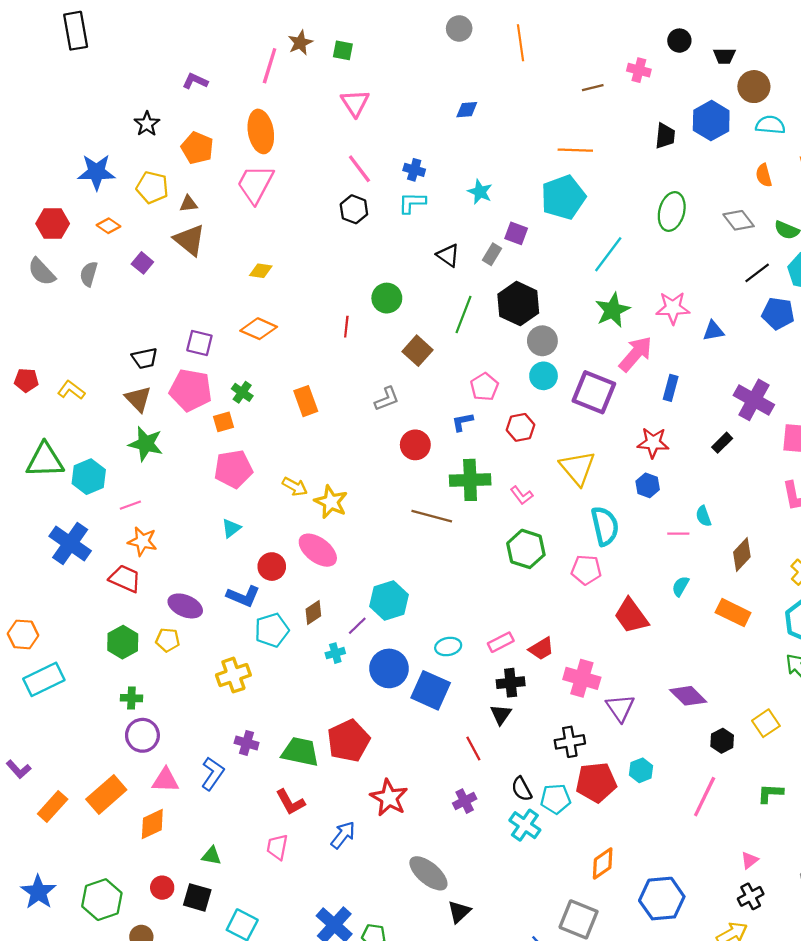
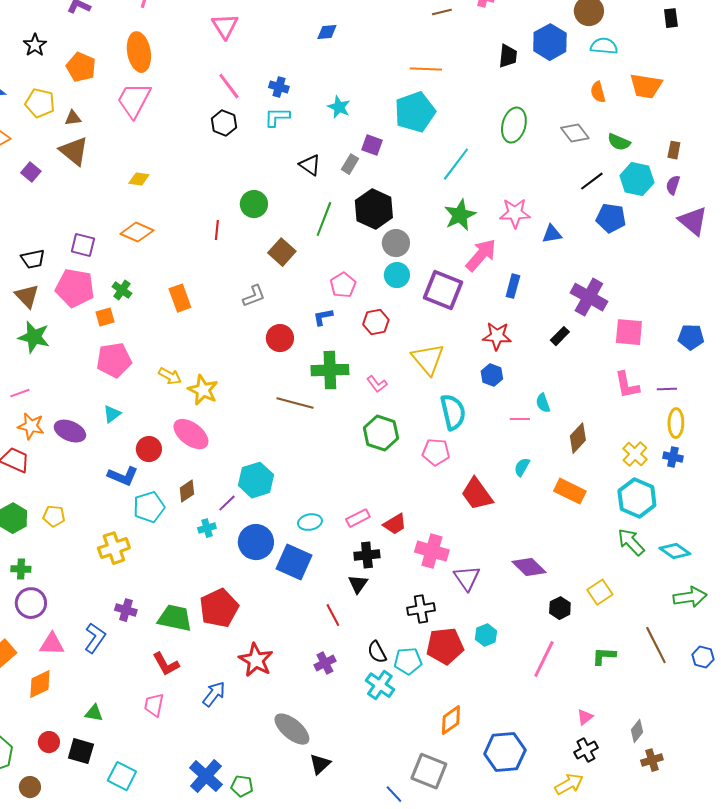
purple ellipse: (185, 606) -> (70, 431), moved

